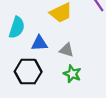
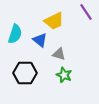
blue triangle: (39, 43) -> (40, 40), moved, turned 42

